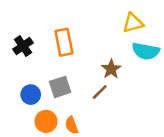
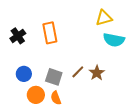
brown star: (111, 69) -> (97, 73), moved
gray square: (60, 87) -> (54, 77), moved, turned 36

